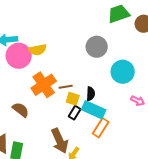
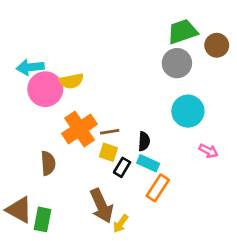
gray circle: (97, 47) -> (177, 63), moved
yellow square: (73, 99) -> (108, 152), moved
brown semicircle: (21, 110) -> (48, 163), turned 48
cyan rectangle: (94, 110) -> (148, 163), size x0.7

